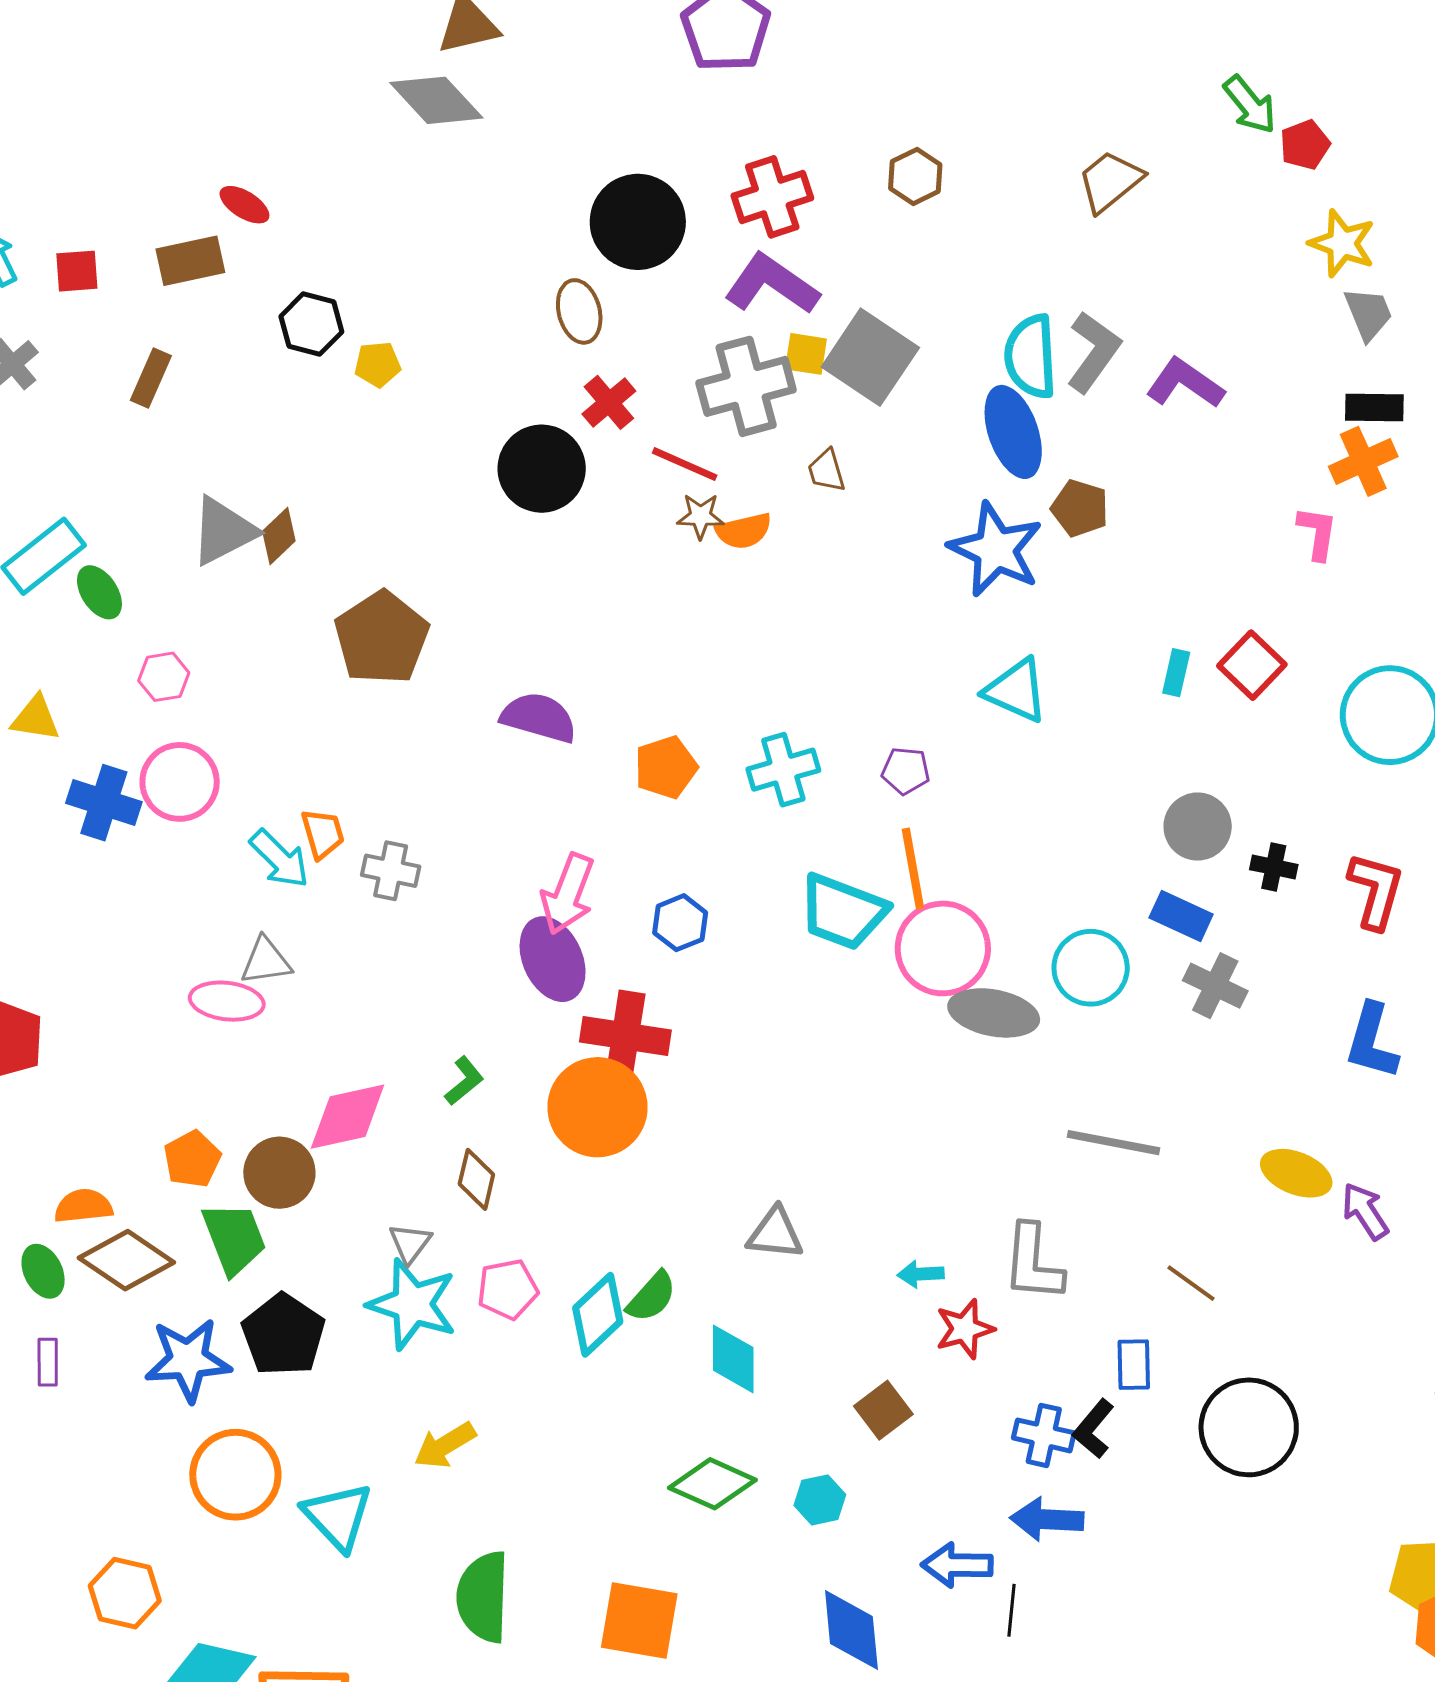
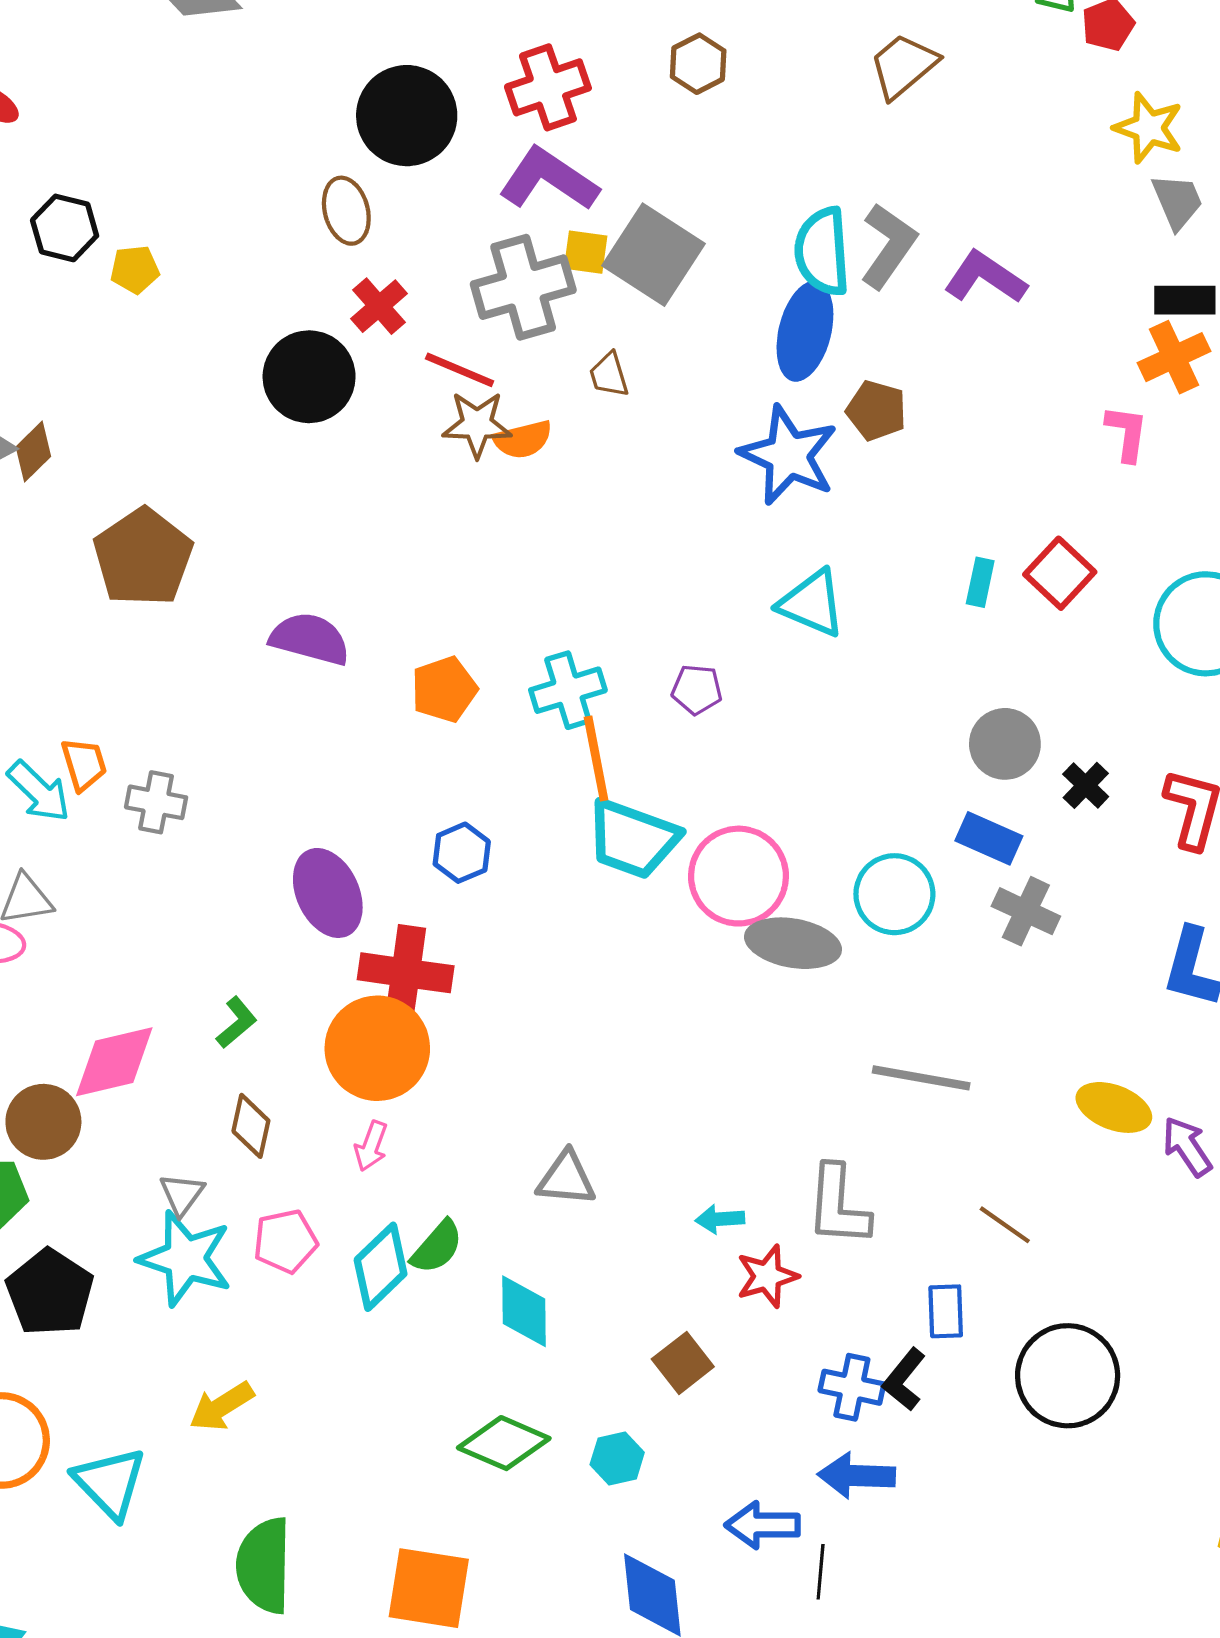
blue ellipse: (1013, 432) -> (805, 331), turned 34
brown star: (700, 516) -> (477, 424), size x1.4
black cross: (1274, 867) -> (1086, 785), turned 33
orange line: (913, 868) -> (596, 759), moved
pink arrow: (568, 894) -> (371, 1146), moved, size x0.6

